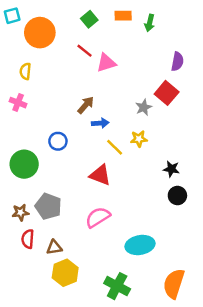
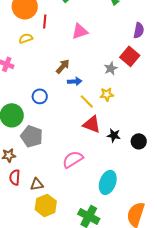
red line: (84, 51) -> (45, 21), moved, turned 56
yellow semicircle: (25, 71) -> (26, 38), moved, turned 64
black star: (171, 169) -> (114, 135), moved
red triangle: (100, 175) -> (92, 124), moved
gray pentagon: (48, 206) -> (32, 136), moved
cyan ellipse: (140, 245) -> (108, 182), turned -60

